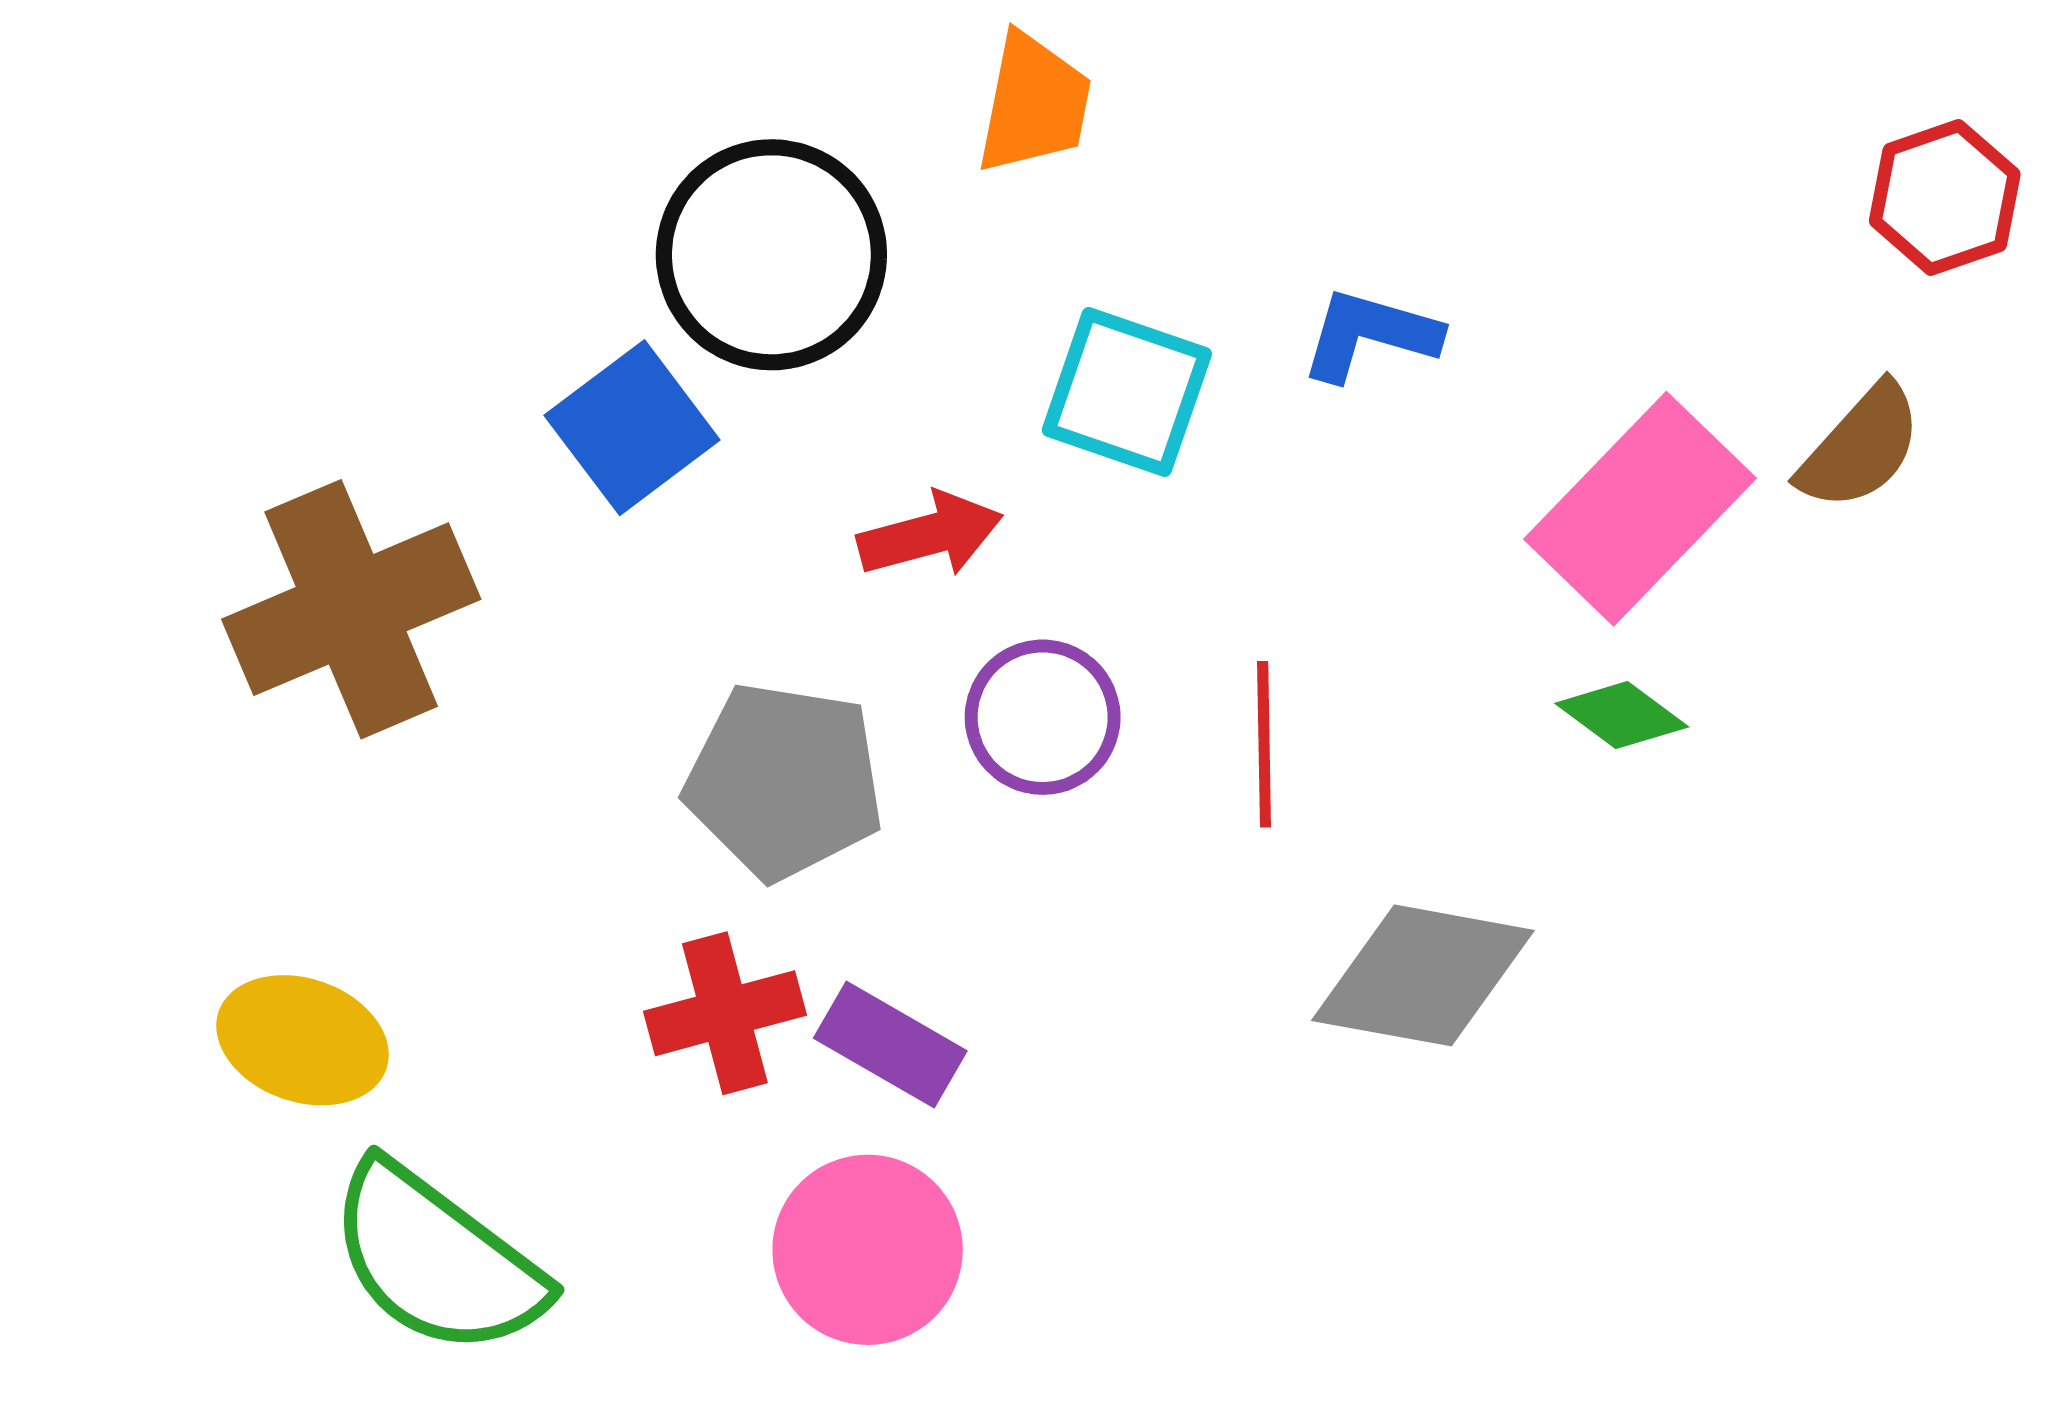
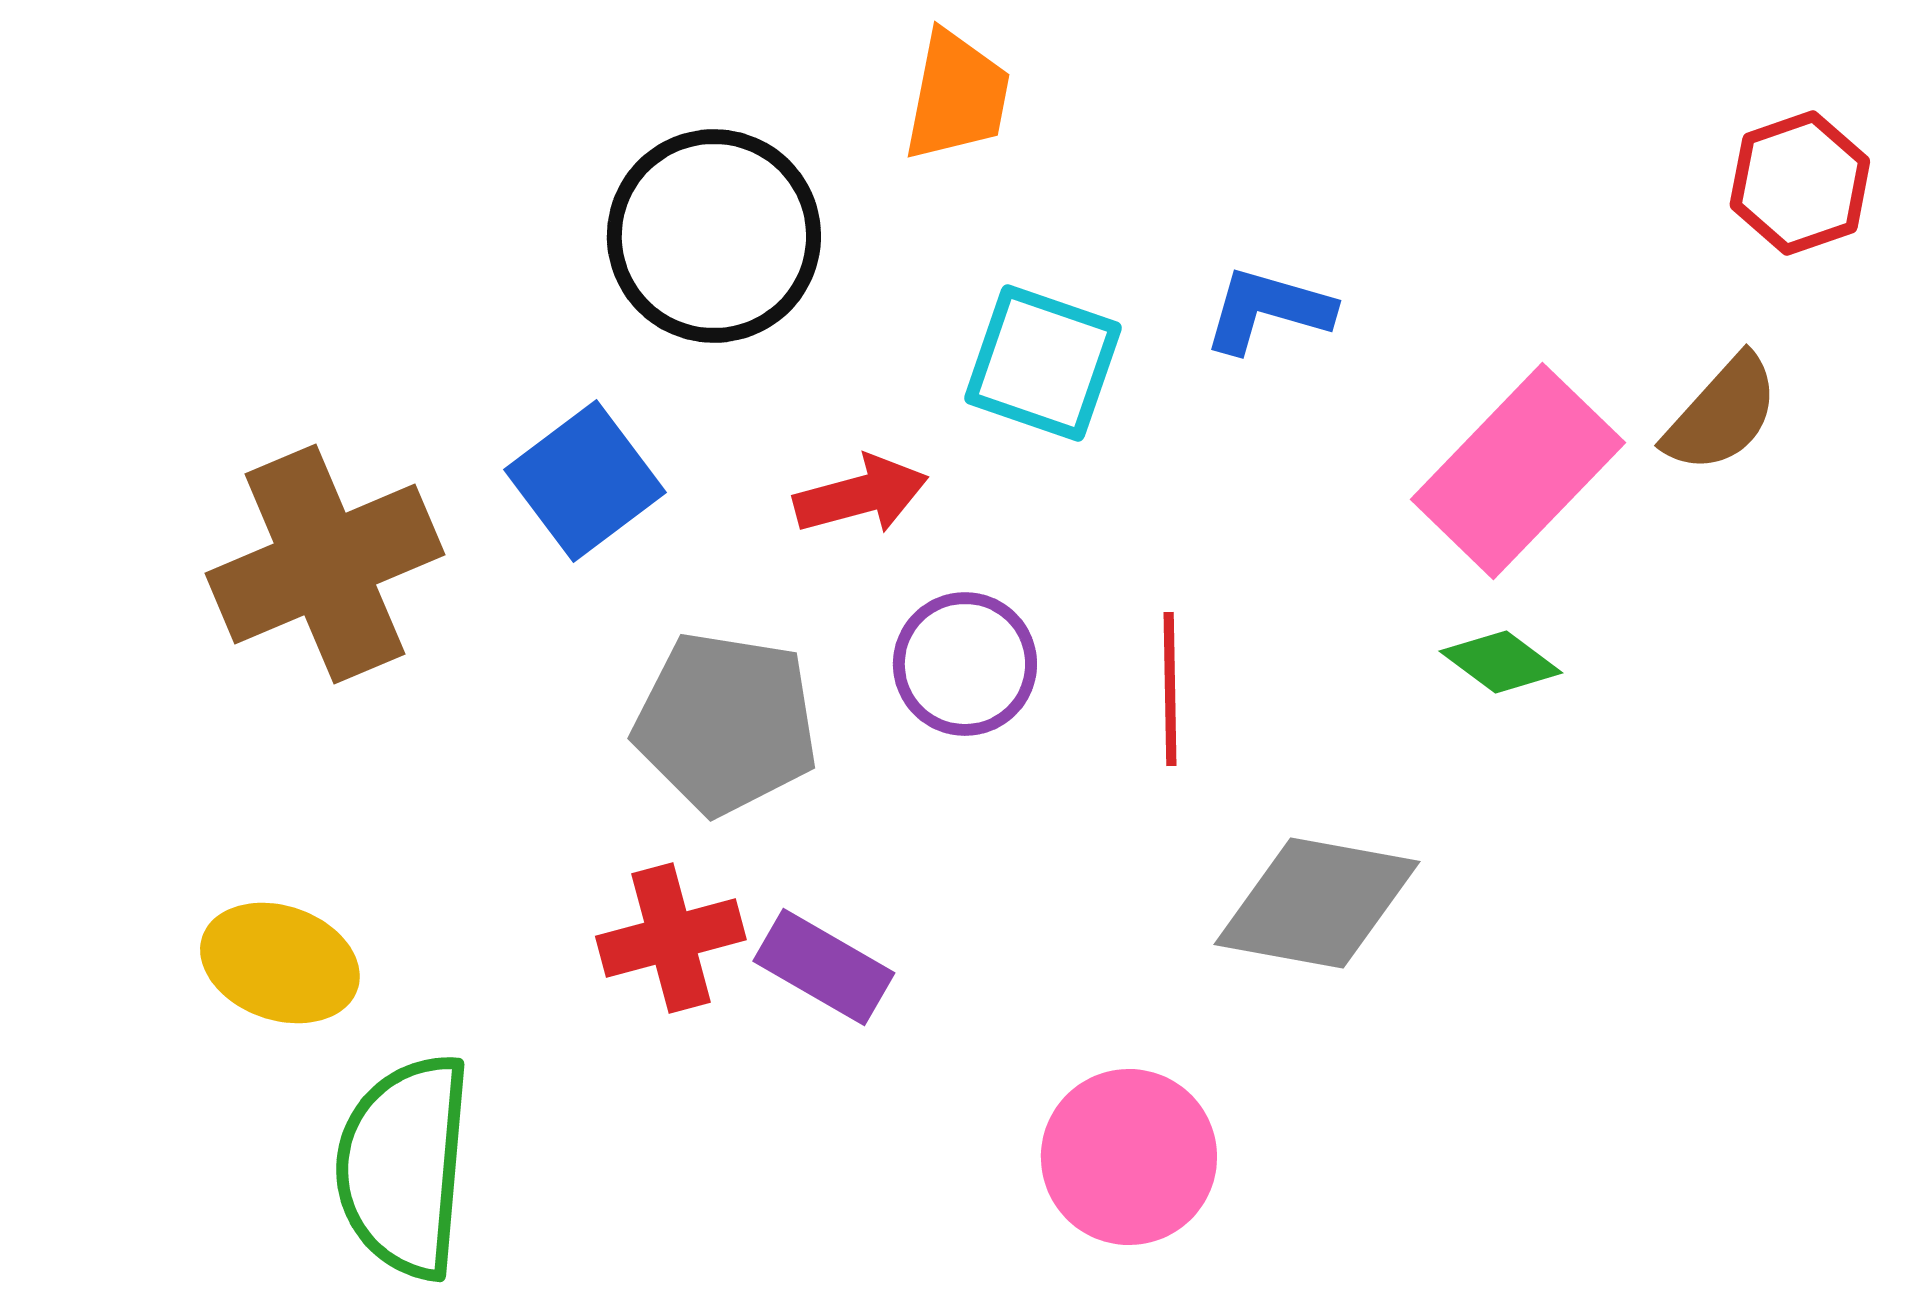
blue square: (632, 428) -> (585, 481), moved
pink circle: (868, 1250) -> (1129, 1157), moved
green semicircle: (436, 1260) -> (404, 1166), turned 58

